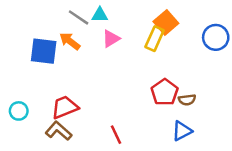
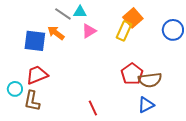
brown semicircle: (187, 100) -> (150, 80), size x1.6
red trapezoid: (65, 107) -> (37, 75), moved
brown L-shape: (59, 131) -> (32, 101), moved, turned -120

